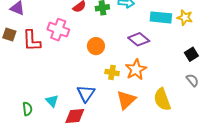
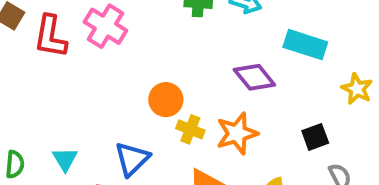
yellow star: (185, 17) -> (357, 89), moved
orange circle: (96, 46) -> (166, 100), moved
black square: (191, 54) -> (315, 137), moved

